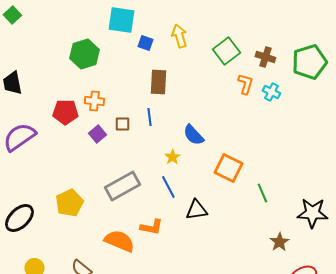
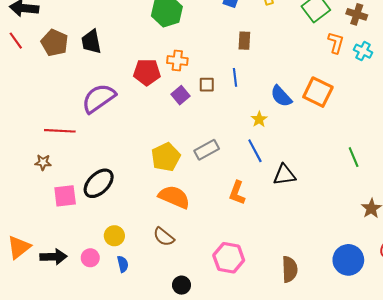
brown rectangle: (158, 82) -> (244, 41), size x0.7
orange square: (228, 168) -> (318, 92), moved
gray rectangle: (122, 186) -> (207, 150), size x0.7
yellow pentagon: (69, 203) -> (166, 157), moved
orange L-shape: (151, 227) -> (237, 193), turned 100
orange semicircle: (119, 241) -> (174, 197), moved

